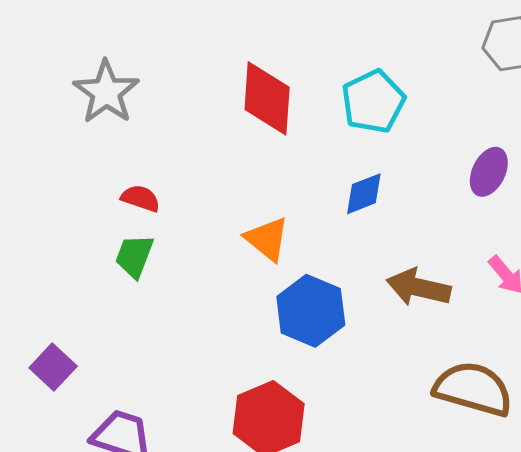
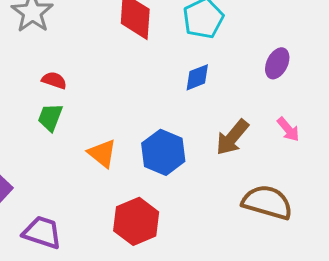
orange triangle: (267, 239) -> (102, 153), moved
brown arrow: (419, 287) -> (232, 137), turned -63

